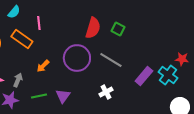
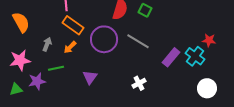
orange rectangle: (22, 39) -> (73, 25), moved
gray arrow: (18, 80) -> (47, 44), moved
white cross: (106, 92) -> (139, 83), moved
green line: (39, 96) -> (56, 68), moved

